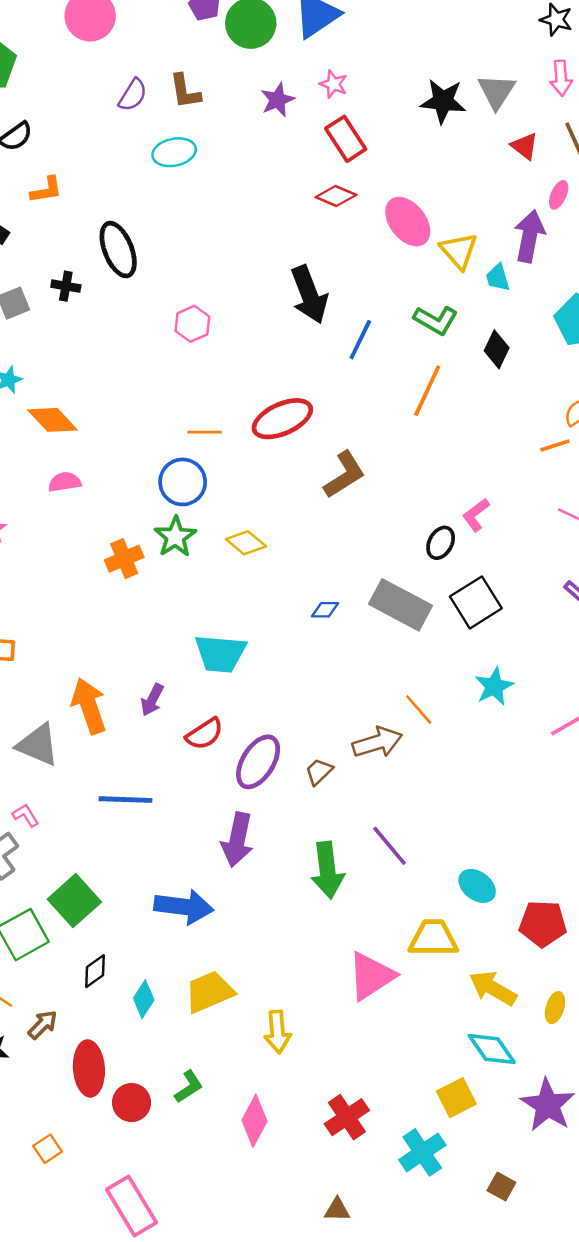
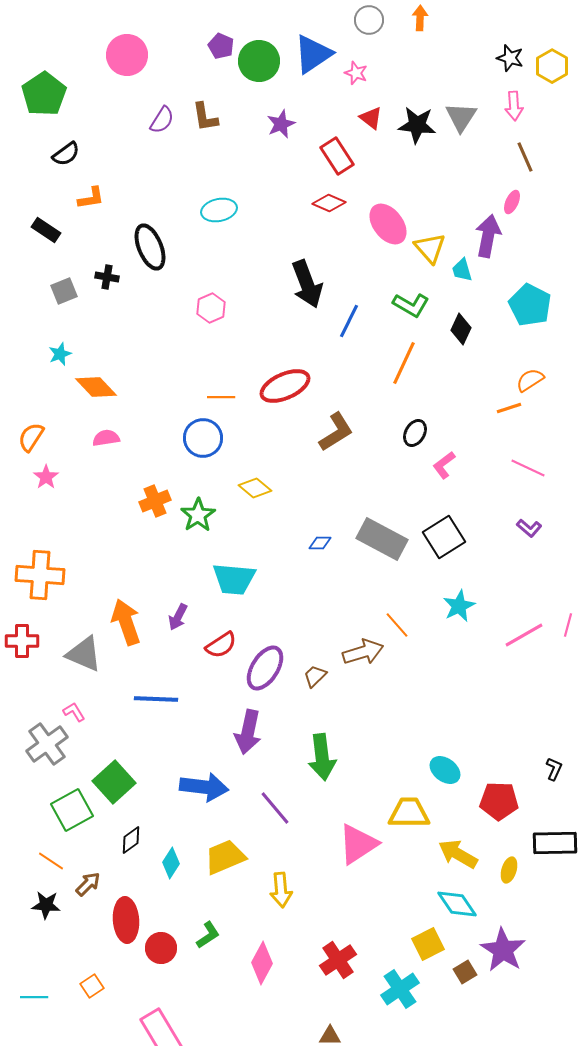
pink star: (334, 84) -> (356, 73), moved
red triangle: (525, 146) -> (371, 118), moved
cyan ellipse: (174, 152) -> (219, 210), moved
green star: (175, 537) -> (198, 515), moved
black ellipse: (441, 543) -> (415, 433), moved
purple line: (389, 846) -> (275, 808), moved
brown square: (501, 1186) -> (465, 972), moved, turned 30

